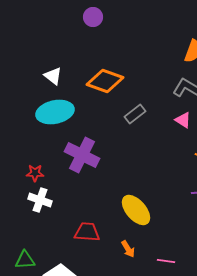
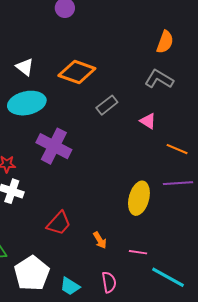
pink triangle: (183, 120) -> (148, 121), moved
yellow ellipse: (136, 210) -> (139, 198), moved, turned 56
red trapezoid: (87, 232) -> (59, 223), turned 128

